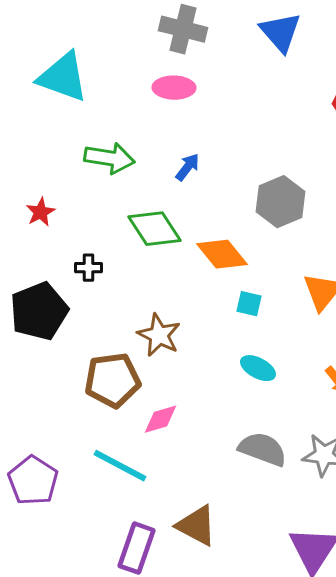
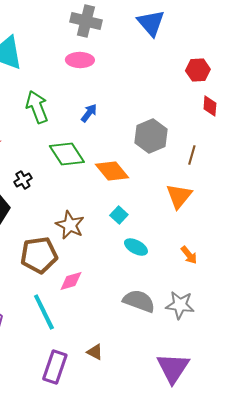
green arrow: (110, 158) -> (37, 107), turned -120
black cross: (88, 268) -> (23, 180), turned -30
cyan square: (249, 304) -> (119, 215), moved, turned 30
cyan line: (120, 466) -> (44, 312), turned 36
brown triangle: (196, 526) -> (95, 352), size x0.6

